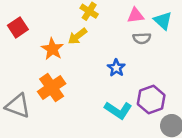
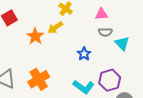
cyan triangle: (163, 21) -> (122, 43), moved
orange cross: (52, 88) -> (39, 79), moved

